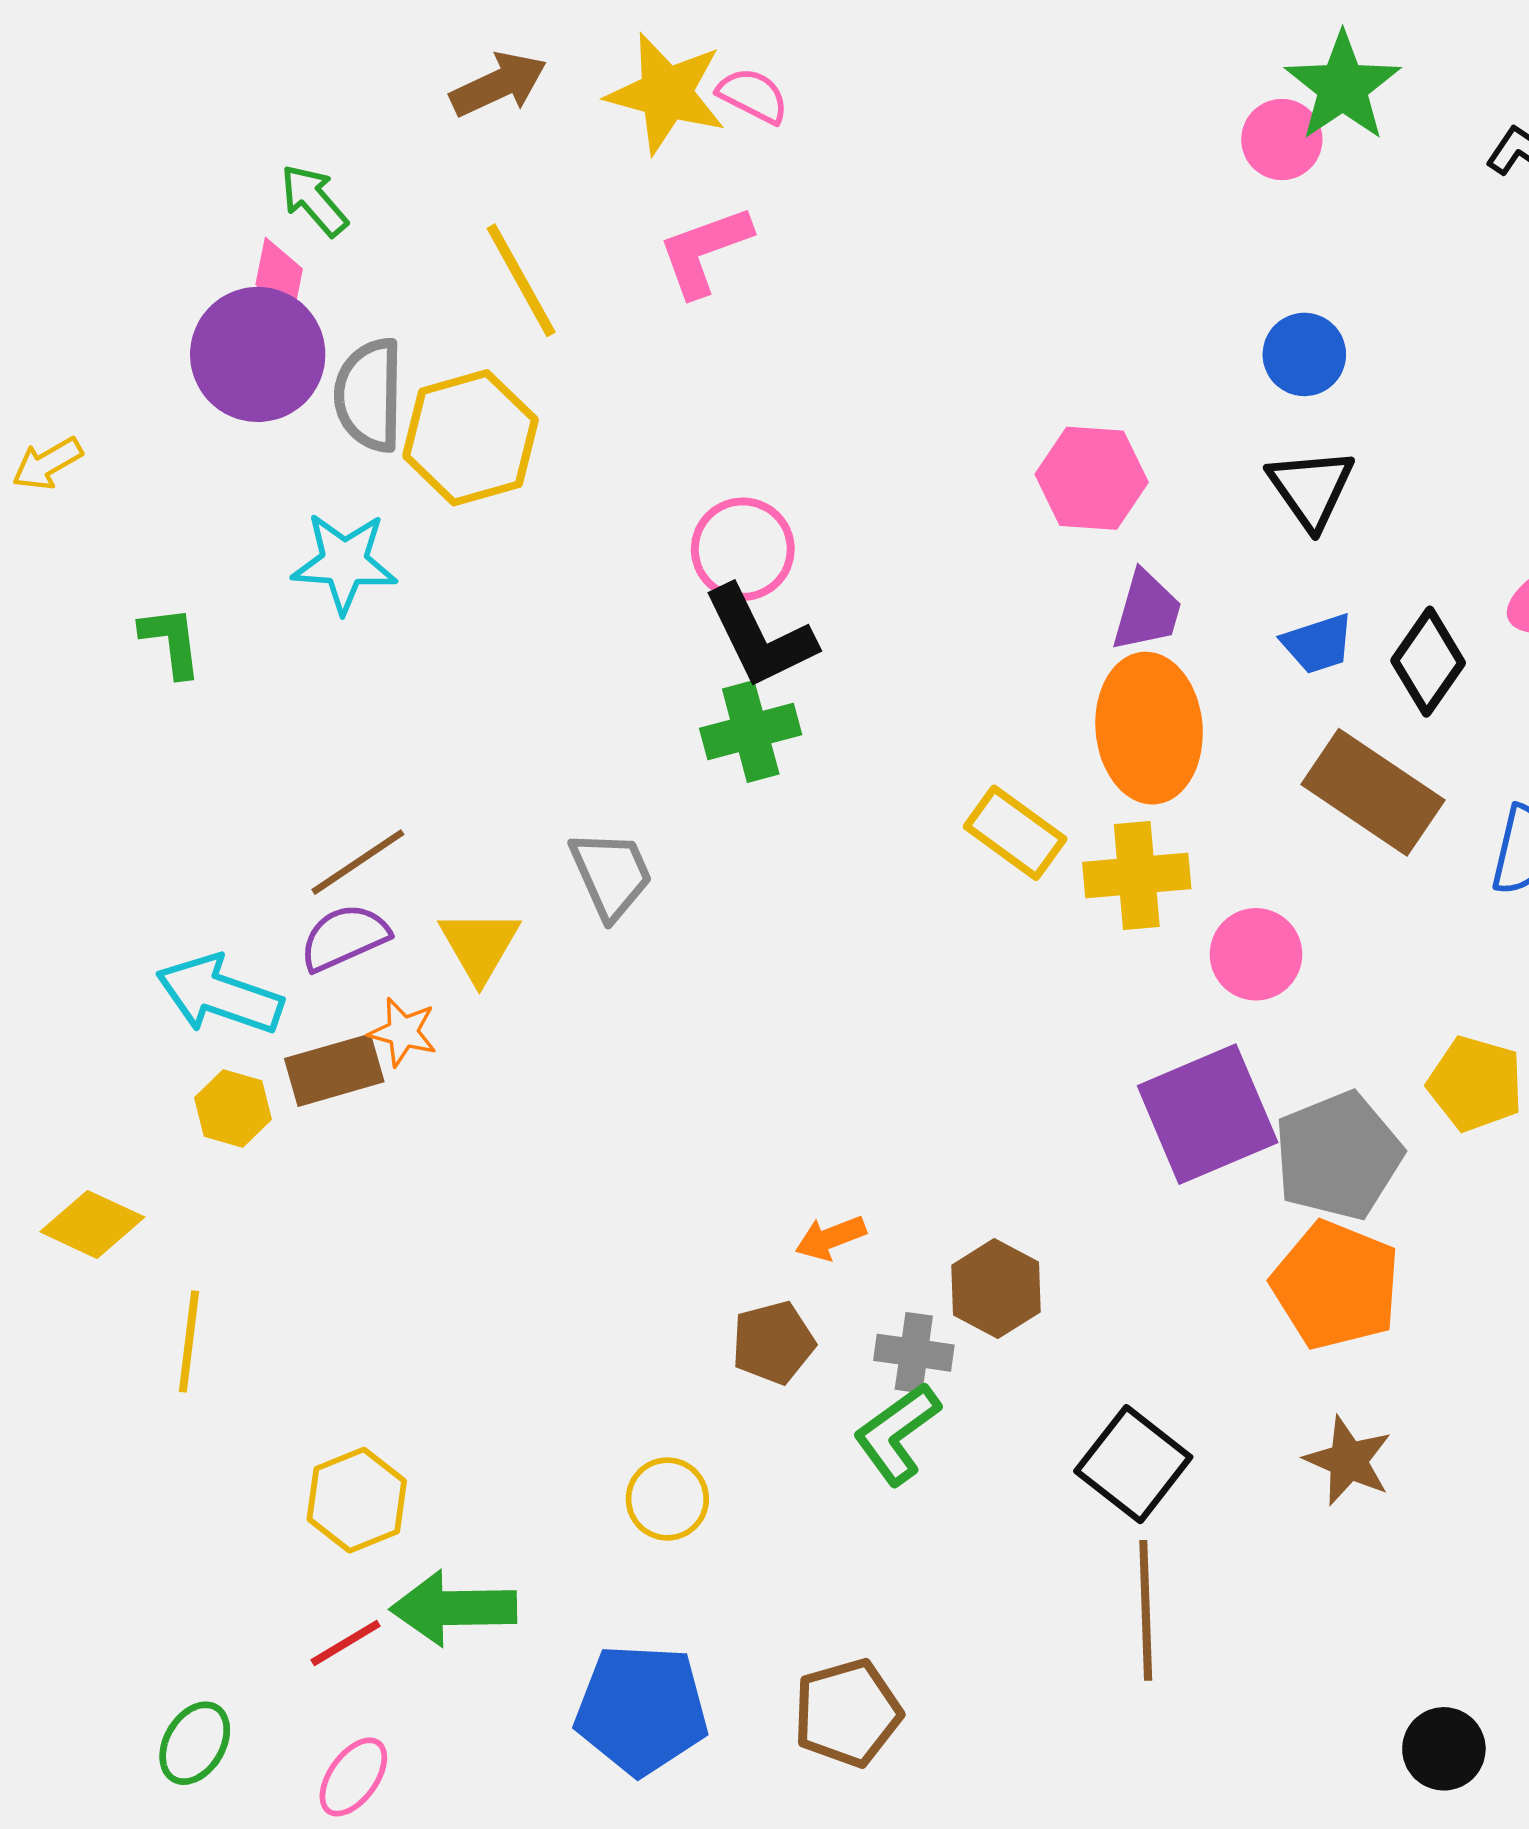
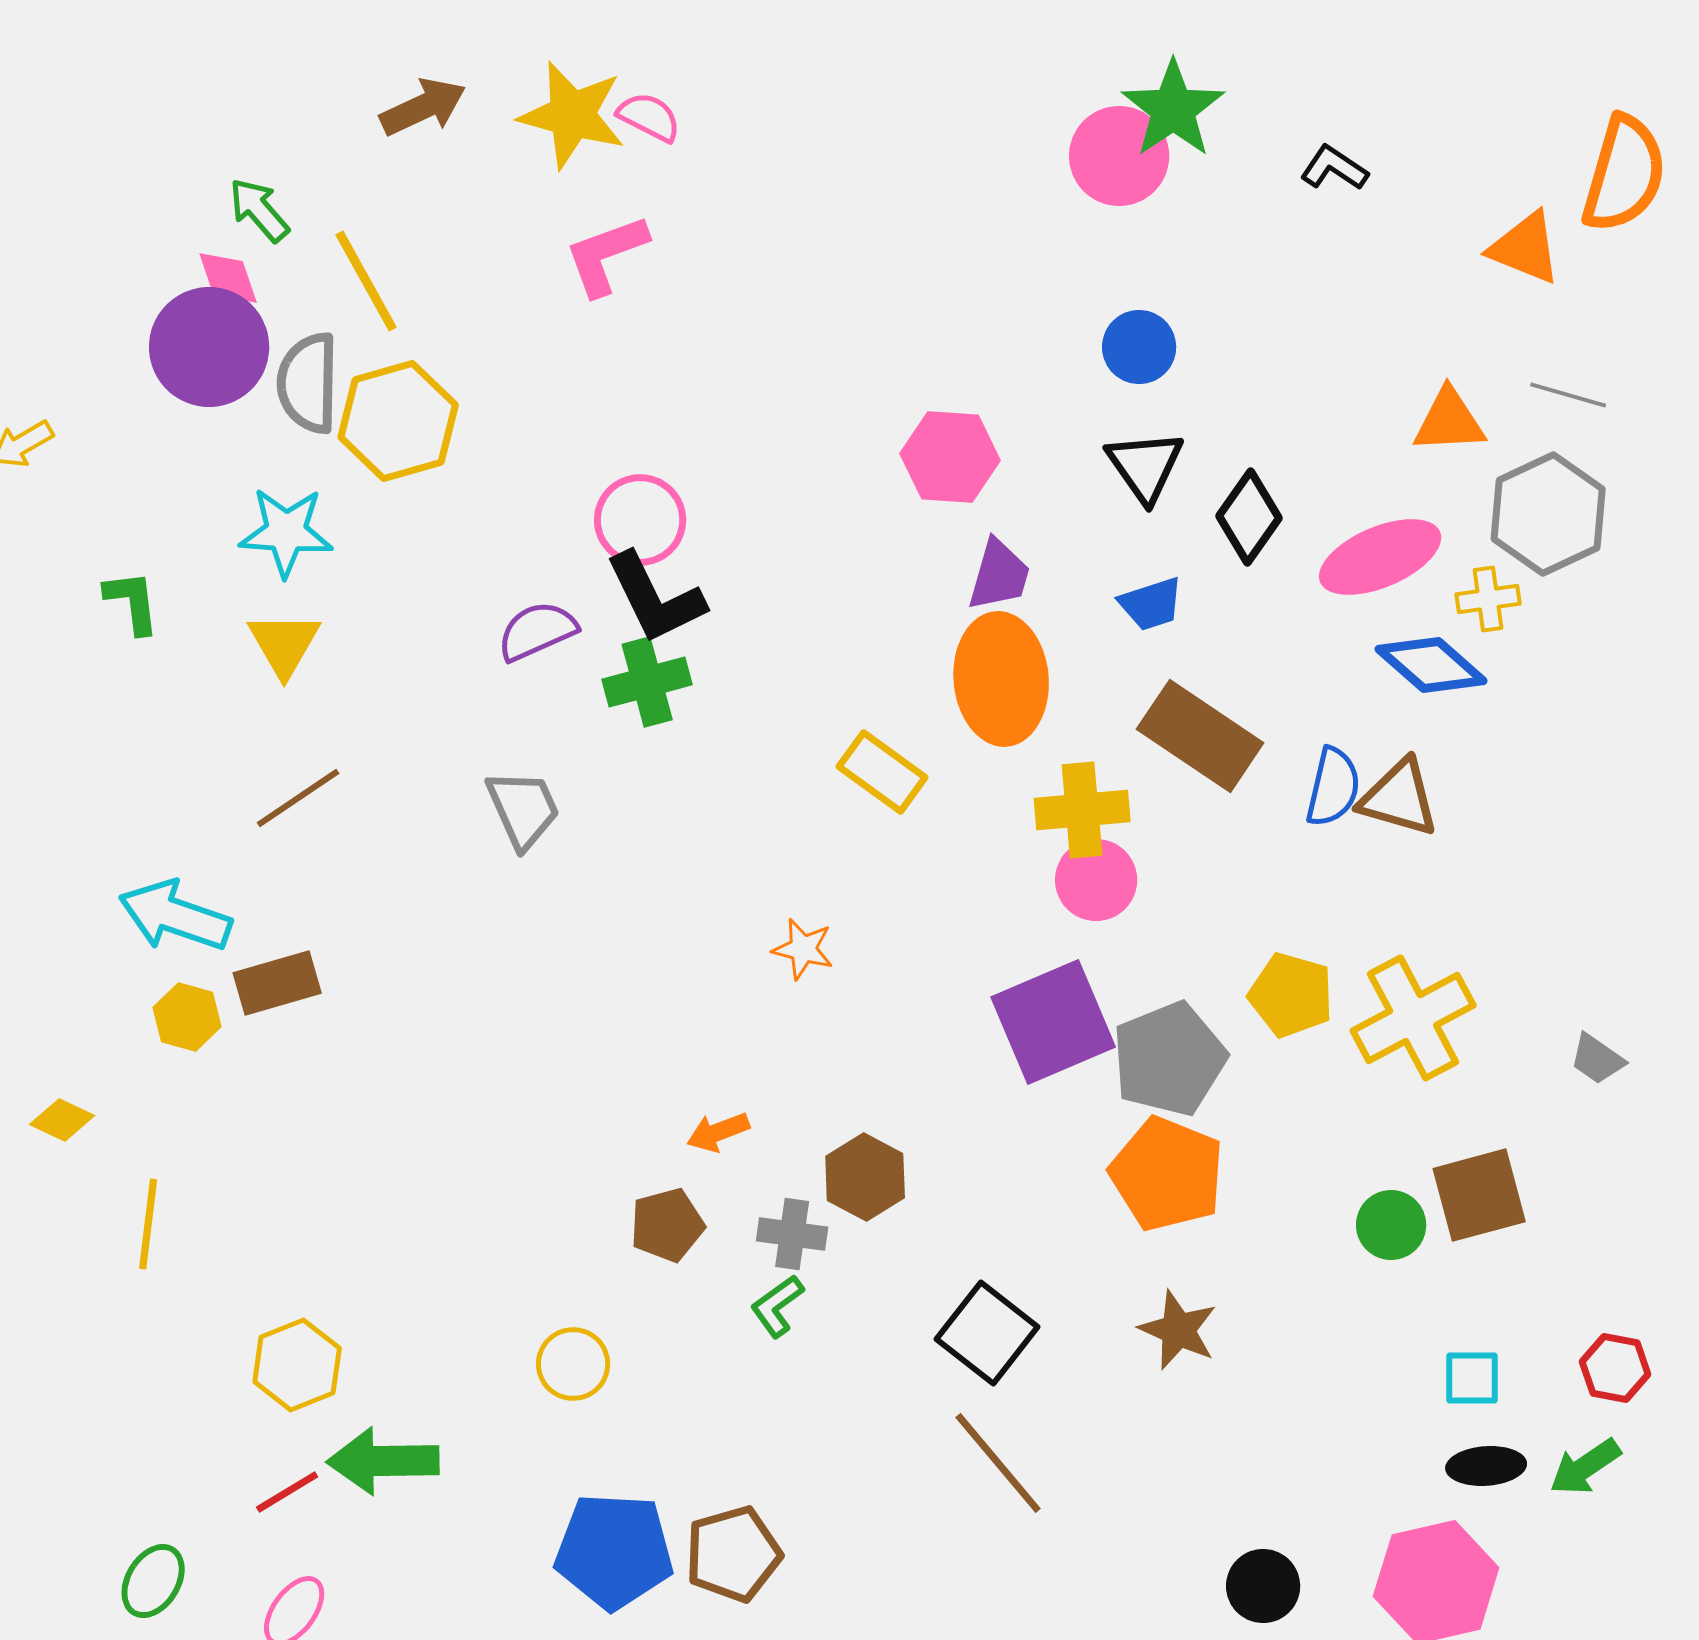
pink circle: (1282, 140) -> (1119, 156), size x1.4
pink diamond: (279, 277) -> (228, 278), turned -30
yellow line: (521, 280) -> (366, 281), moved
black diamond: (1428, 662) -> (1249, 517), moved
yellow cross: (1137, 876) -> (1082, 810), moved
purple semicircle: (344, 937) -> (537, 631), moved
yellow triangle: (479, 945) -> (284, 644), moved
orange star: (403, 1032) -> (803, 949), moved
yellow diamond: (92, 1224) -> (62, 1120), size x0.7
green L-shape: (897, 1434) -> (777, 1306), size x0.7
brown line: (1146, 1610) -> (998, 1463), turned -38
blue pentagon: (641, 1709) -> (614, 1551), moved

